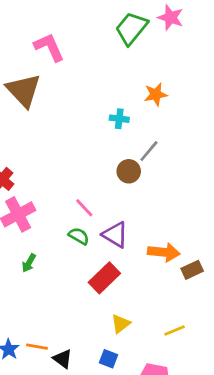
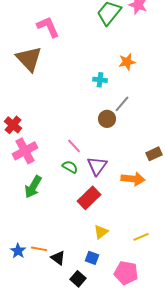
purple triangle: (115, 235) -> (97, 166), turned 35
green arrow: (29, 263) -> (33, 187), size x1.6
brown rectangle: (192, 270) -> (154, 154), moved

